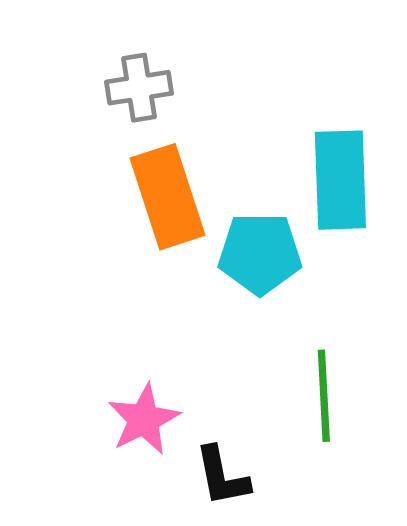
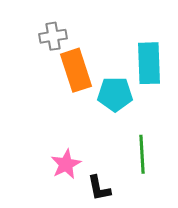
gray cross: (139, 88) -> (53, 36), moved

